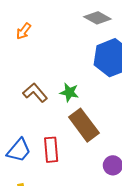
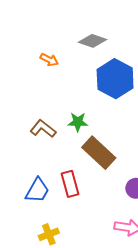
orange arrow: (24, 31) -> (49, 60), moved, turned -90

